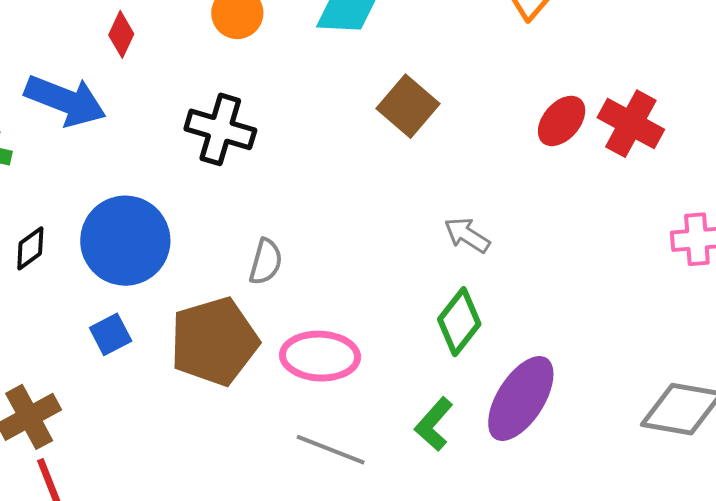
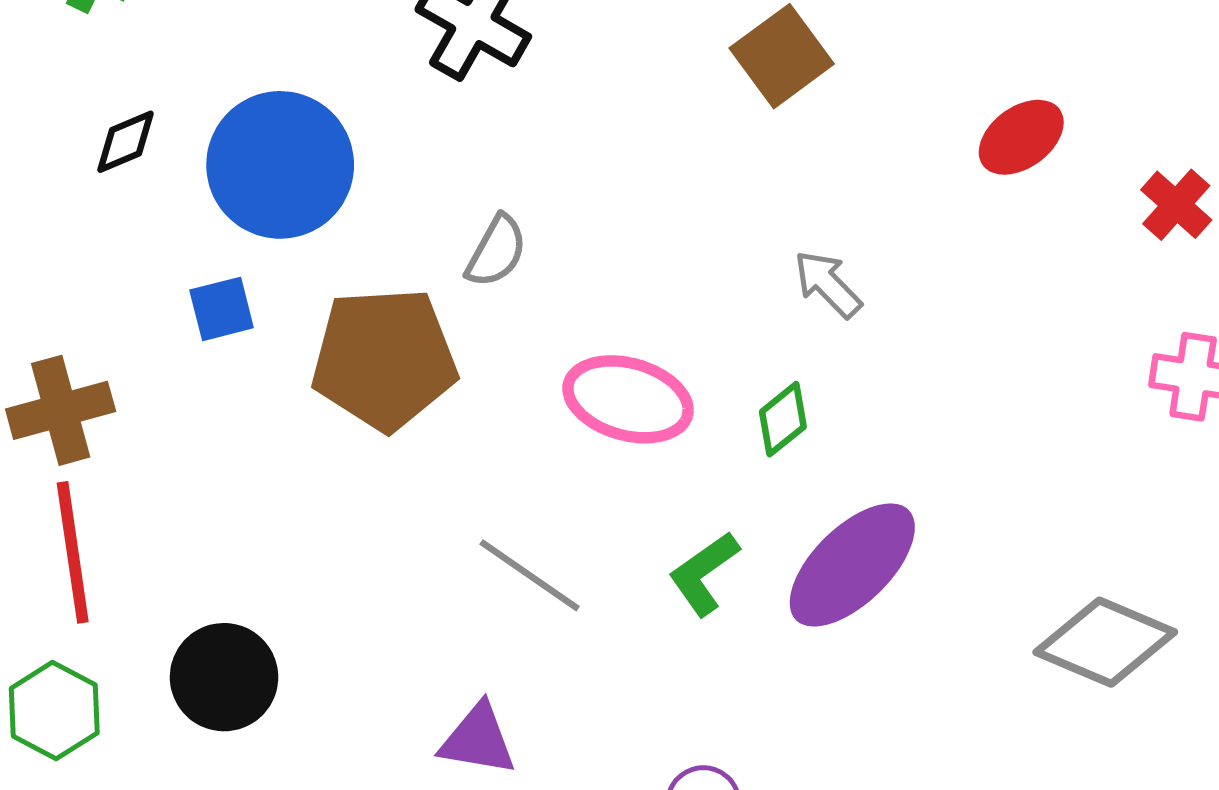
red cross: (631, 124) -> (1176, 205), moved, size x0.7
green diamond: (459, 322) -> (783, 419), size x0.7
pink ellipse: (320, 356) -> (628, 399), moved

